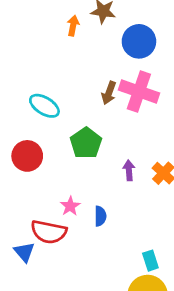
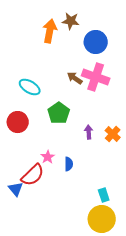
orange arrow: (73, 26) -> (50, 31), size x1.6
brown arrow: (109, 93) -> (75, 78), turned 105
red semicircle: (49, 232) -> (33, 175), turned -55

